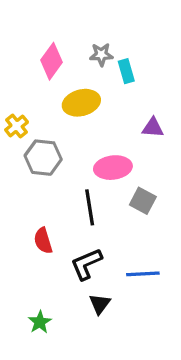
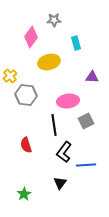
gray star: (101, 55) -> (54, 20), moved
gray square: (143, 201) -> (86, 121), turned 35
black L-shape: (86, 264) -> (64, 152), moved, turned -30

